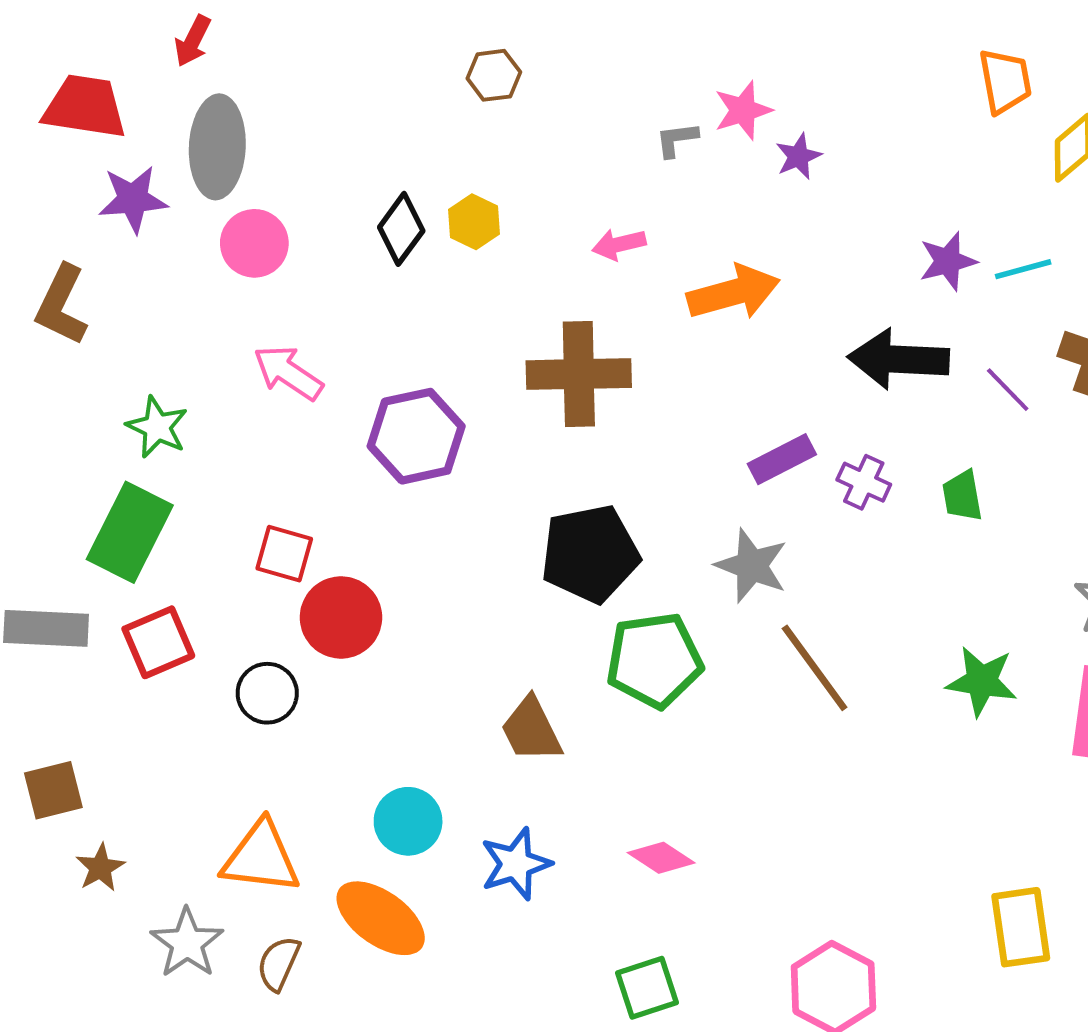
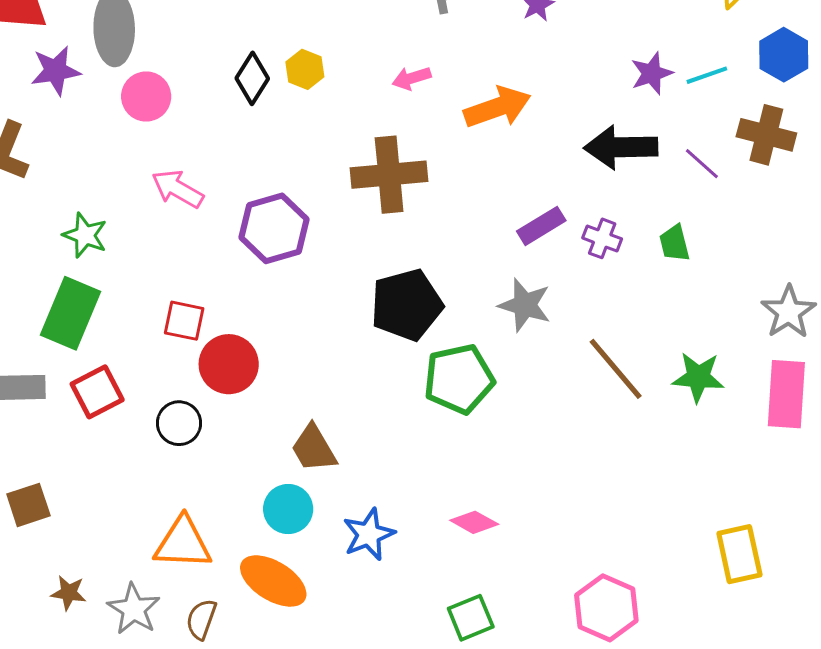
brown line: (815, 668) -> (616, 369), moved
brown trapezoid: (531, 730) -> (314, 448), moved
brown star: (100, 868) -> (69, 593), moved, turned -30

